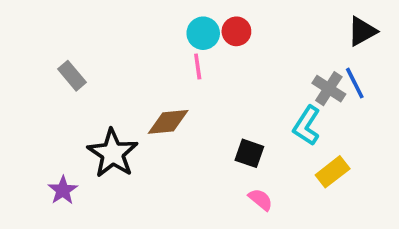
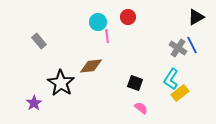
cyan circle: (203, 33) -> (98, 22), moved
cyan L-shape: (307, 126) -> (171, 79), moved

